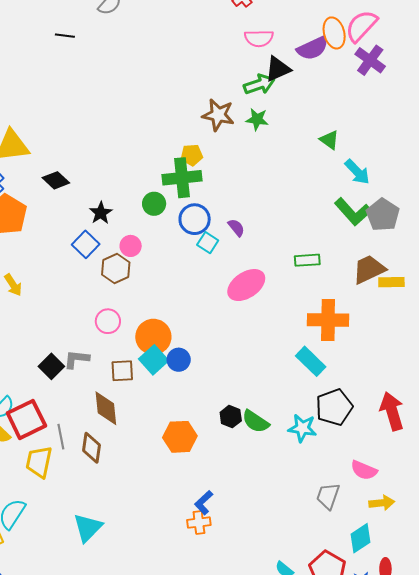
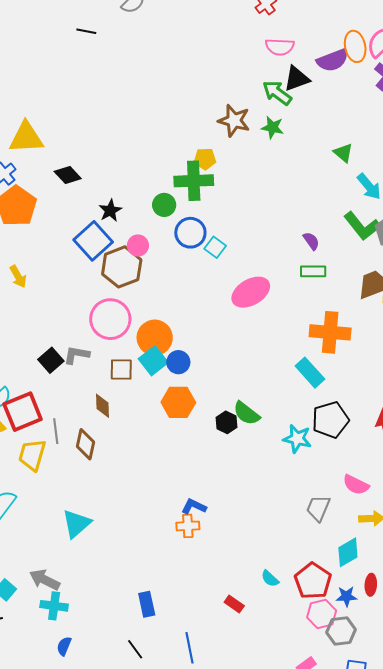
green arrow: (259, 84) -> (277, 93), turned -128
blue circle: (195, 219) -> (190, 233), moved
purple semicircle: (236, 228) -> (311, 241), moved
blue square: (86, 244) -> (93, 241), size x1.4
brown hexagon: (116, 268) -> (122, 267), size x1.4
pink circle: (108, 321) -> (110, 319), size x1.6
brown diamond: (106, 408) -> (103, 406), size x0.7
green semicircle: (256, 421) -> (246, 413), moved
orange hexagon: (180, 437) -> (178, 402), moved
blue L-shape: (204, 503) -> (194, 506), turned 65

